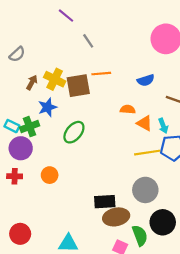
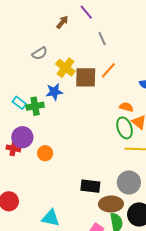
gray semicircle: (17, 54) -> (40, 53), moved
orange line: (101, 74) -> (108, 70), turned -54
brown arrow: (32, 82) -> (62, 22), moved
green ellipse: (74, 132) -> (125, 128), moved, turned -70
purple circle: (21, 148) -> (22, 137), moved
brown ellipse: (116, 217) -> (111, 204), moved

